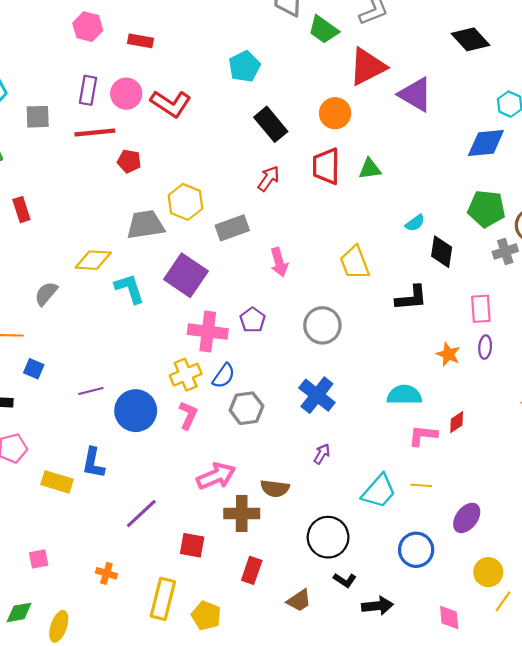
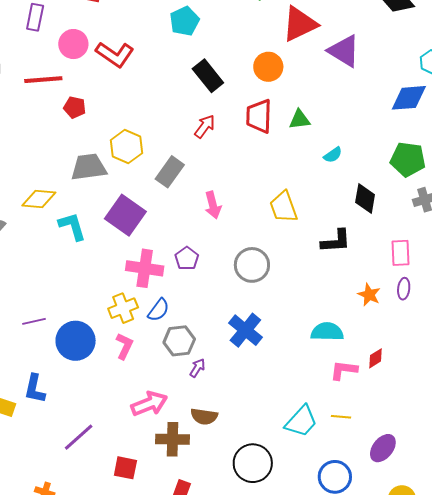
purple rectangle: (88, 90) -> (35, 17), moved
cyan semicircle: (415, 223) -> (333, 155), moved
gray rectangle: (232, 228) -> (170, 172), turned -36
purple arrow: (322, 454) -> (197, 368), moved

